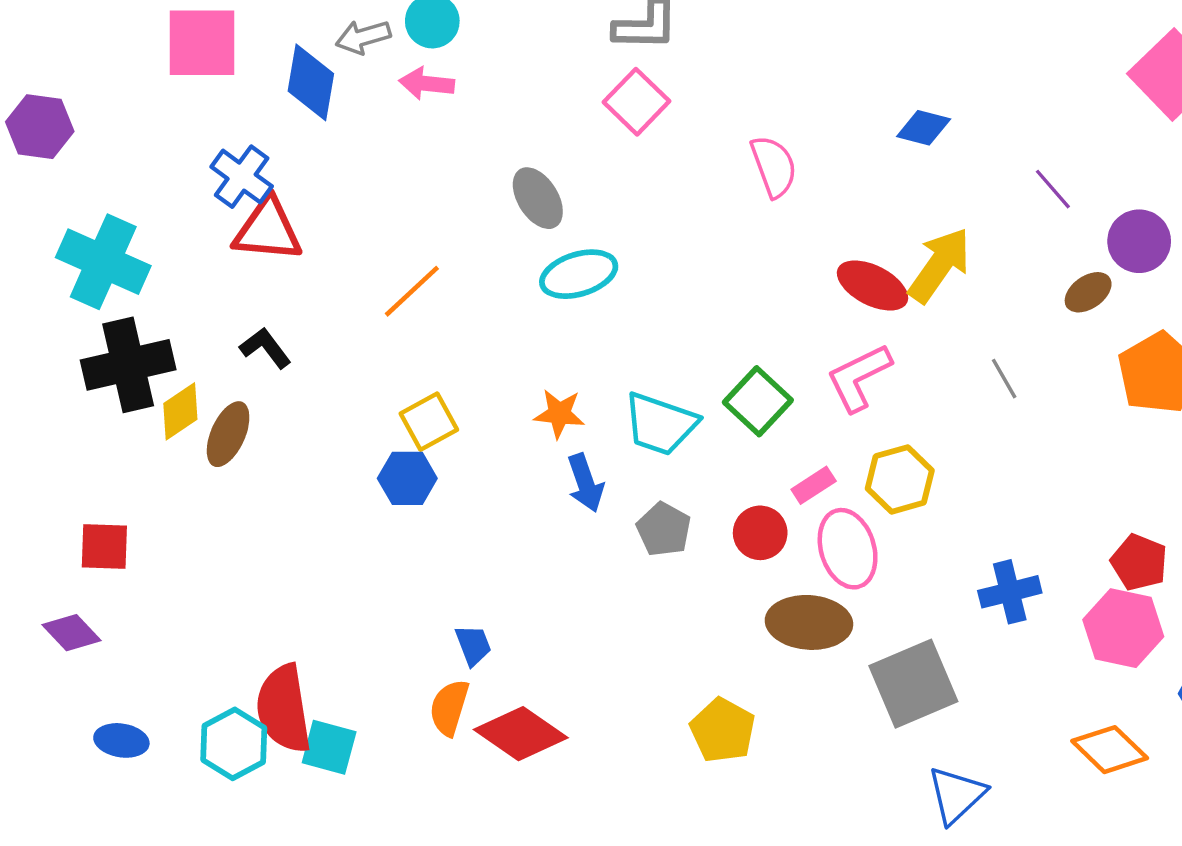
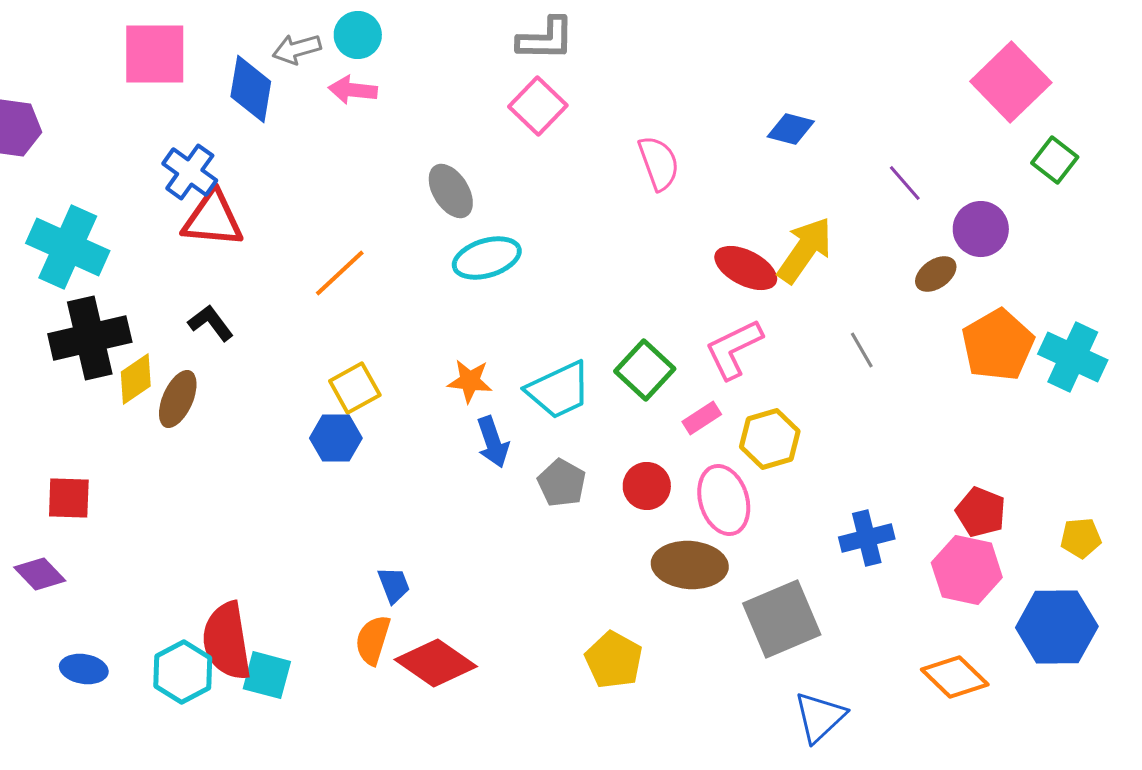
cyan trapezoid: (660, 424) -> (559, 390), turned -44
pink rectangle: (814, 485) -> (702, 418), moved

